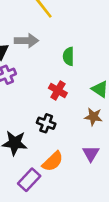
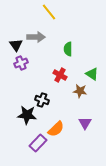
brown star: (93, 117) -> (80, 91), moved
black cross: (46, 123) -> (42, 100), moved

